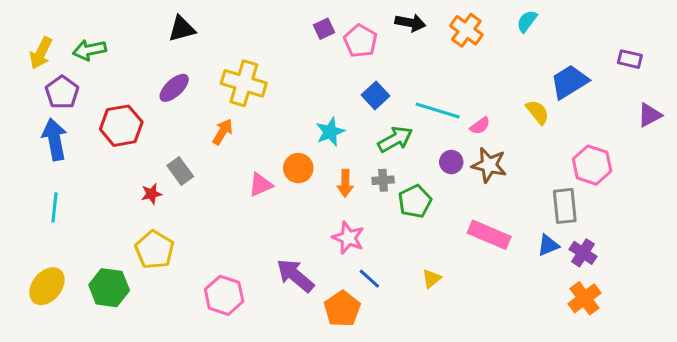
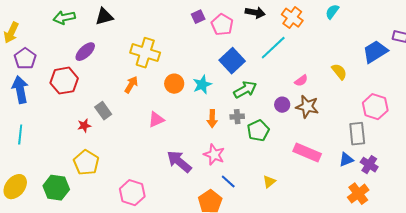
green arrow: (89, 50) -> (64, 18), moved
blue trapezoid: (569, 82) -> (375, 52), moved
purple ellipse: (174, 88) -> (85, 52), moved
blue square: (376, 95) -> (232, 61), size x1.4
cyan line: (438, 111) -> (273, 48), moved, turned -60
orange circle: (298, 168) -> (174, 84), moved
purple arrow: (295, 276) -> (179, 162), moved
orange cross: (584, 298) -> (358, 194), moved

